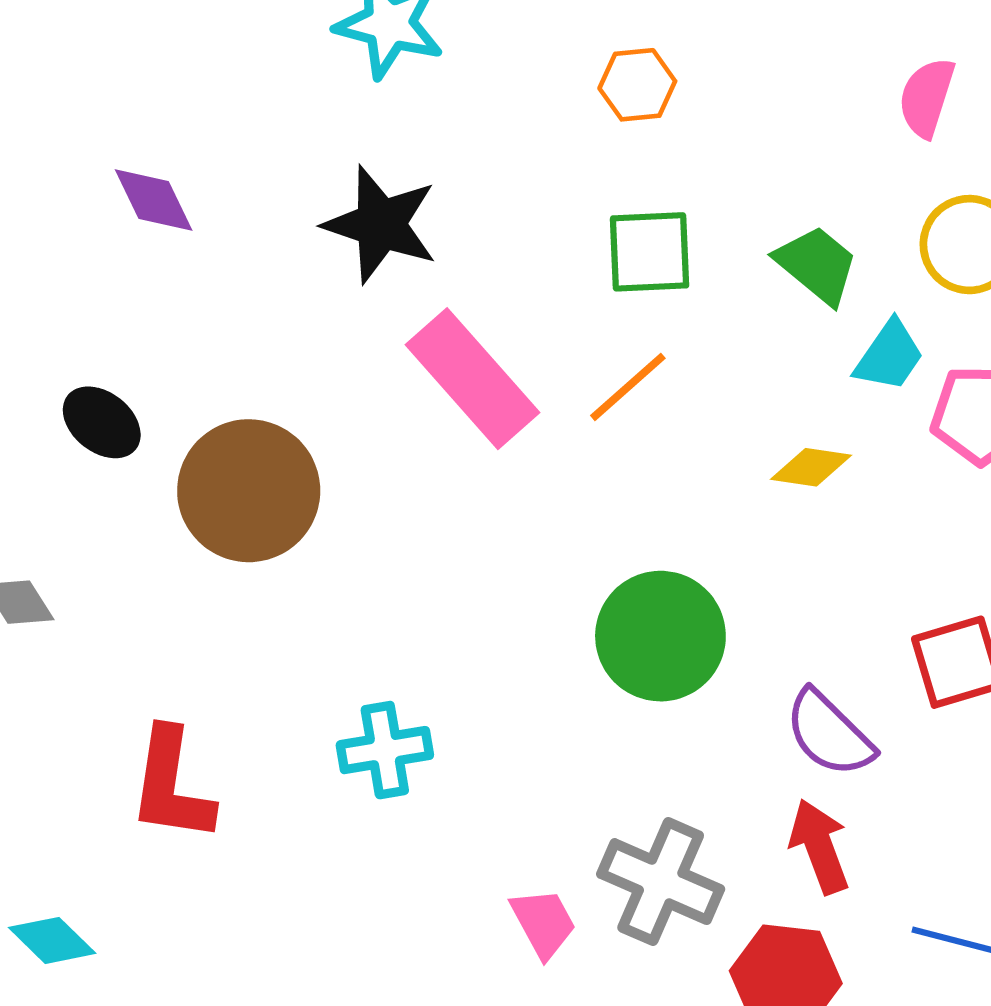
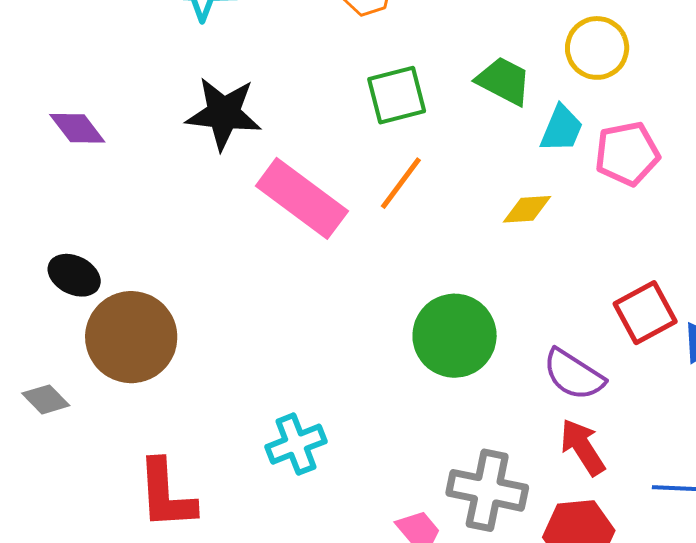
brown circle: (249, 491) -> (131, 337), moved

